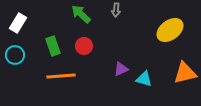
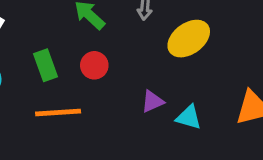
yellow ellipse: (170, 30) -> (189, 39), moved

